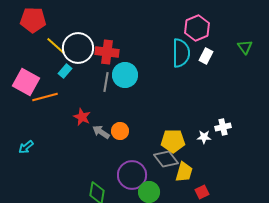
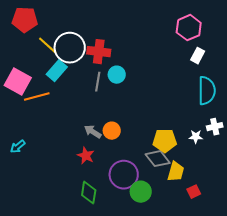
cyan semicircle: (181, 53) -> (207, 91), moved
cyan rectangle: (65, 71) -> (57, 71), size x1.5
cyan circle: (125, 75) -> (117, 75), size x0.7
red star: (82, 117) -> (86, 156), moved

